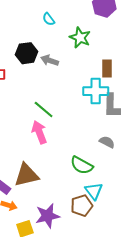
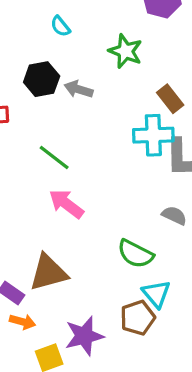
cyan semicircle: (49, 19) -> (60, 26), moved
brown rectangle: (107, 68) -> (170, 99), turned -36
green line: (44, 110) -> (54, 157), moved
pink arrow: (39, 132) -> (66, 204), turned -30

